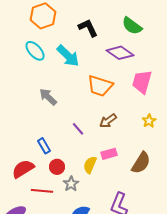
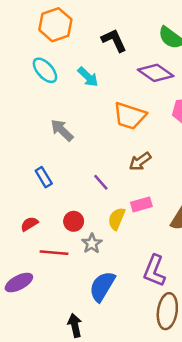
cyan arrow: (68, 56) -> (88, 77), size x0.7
purple line: (78, 129) -> (101, 182), moved
blue rectangle: (44, 146) -> (44, 177), moved
red semicircle: (23, 169) -> (29, 224), size x0.6

